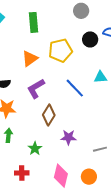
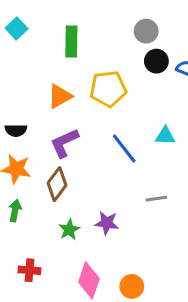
black circle: (90, 39) -> (156, 61), moved
brown diamond: (49, 115) -> (57, 184), moved
green star: (35, 148) -> (69, 230), moved
gray line: (100, 149) -> (156, 199), moved

